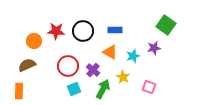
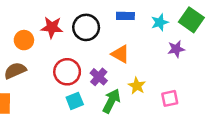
blue rectangle: (115, 30) -> (125, 16), moved
cyan star: (133, 56) -> (160, 22), moved
pink square: (149, 87) -> (170, 98), turned -32

